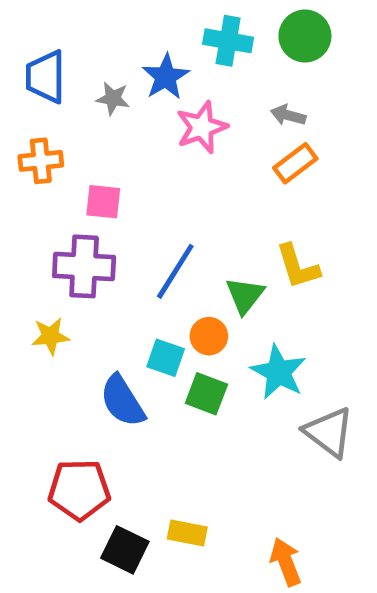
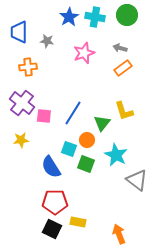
blue star: (166, 77) -> (69, 17), moved
orange cross: (41, 161) -> (28, 67), moved
pink square: (103, 202) -> (44, 116), moved
purple cross: (84, 266) -> (22, 103), moved, turned 35
red pentagon: (79, 490) -> (55, 202), moved

